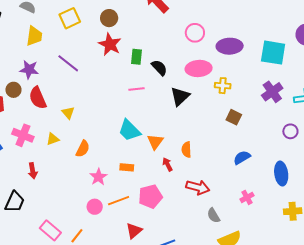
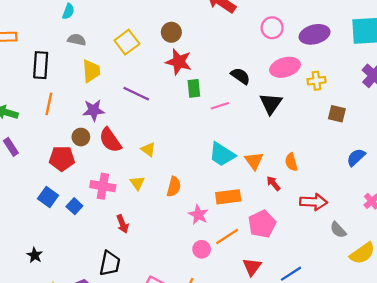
green rectangle: (137, 57) -> (194, 88), moved
yellow triangle: (53, 139) -> (137, 183), turned -32
orange rectangle: (127, 167) -> (228, 197), size x1.5

